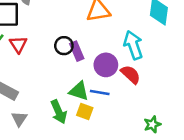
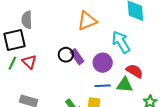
red semicircle: (131, 74) -> (134, 71), moved
green triangle: (79, 91) -> (125, 85), moved

